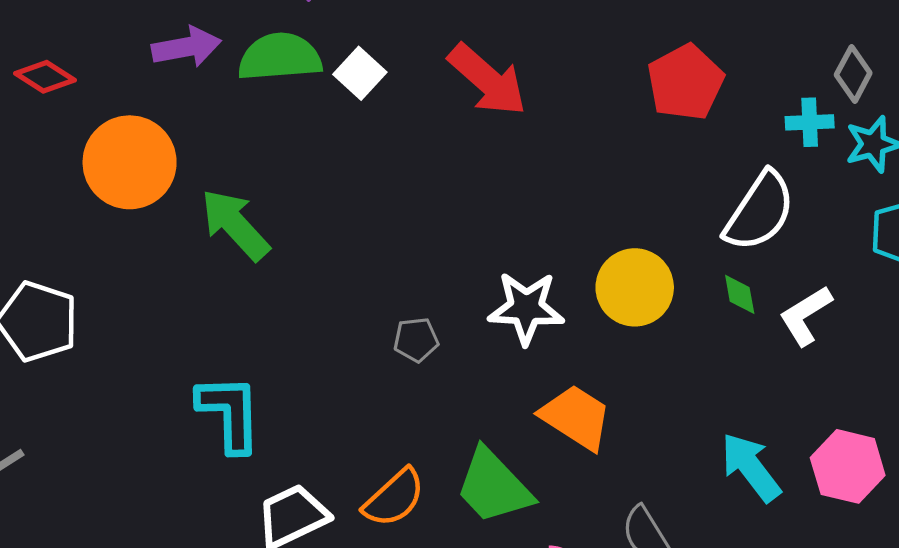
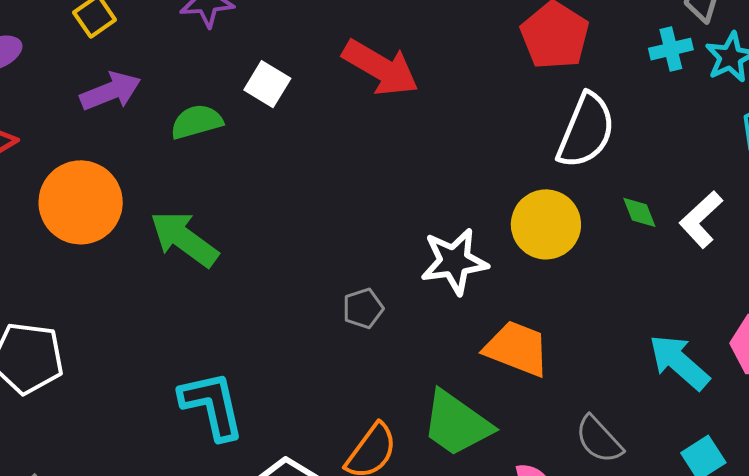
green semicircle: (280, 57) -> (197, 122), moved, size x0.7
white semicircle: (760, 211) -> (586, 131), moved

